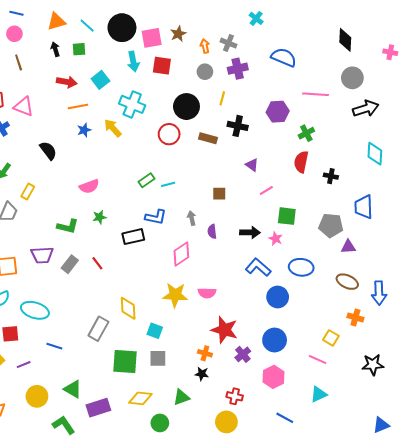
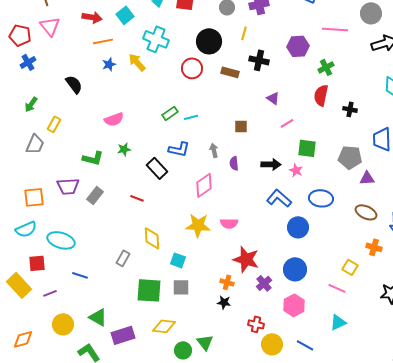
pink triangle: (24, 107) -> (50, 26), moved, turned 30
black rectangle: (133, 237) -> (157, 168), turned 60
red line: (97, 263) -> (137, 198), moved, turned -32
gray rectangle: (98, 329) -> (123, 258), size x0.7
green triangle: (181, 397) -> (205, 342), moved, turned -48
yellow circle: (226, 422) -> (272, 344), moved

